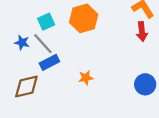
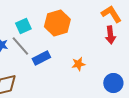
blue rectangle: (49, 62) -> (41, 58), moved
orange star: (86, 78) -> (78, 64), moved

